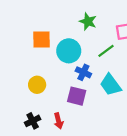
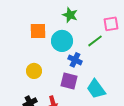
green star: (88, 21) -> (70, 15), moved
cyan trapezoid: (111, 85) -> (96, 89), moved

